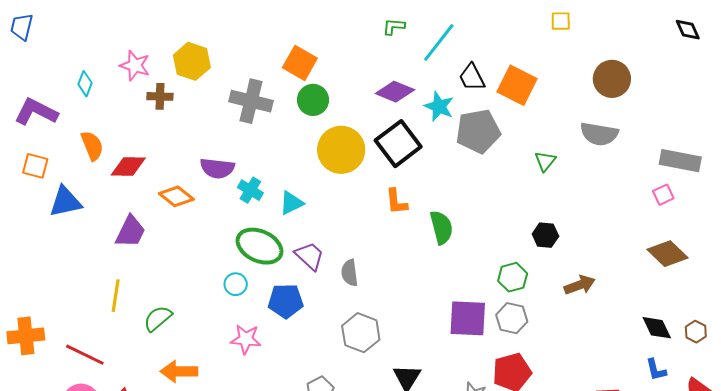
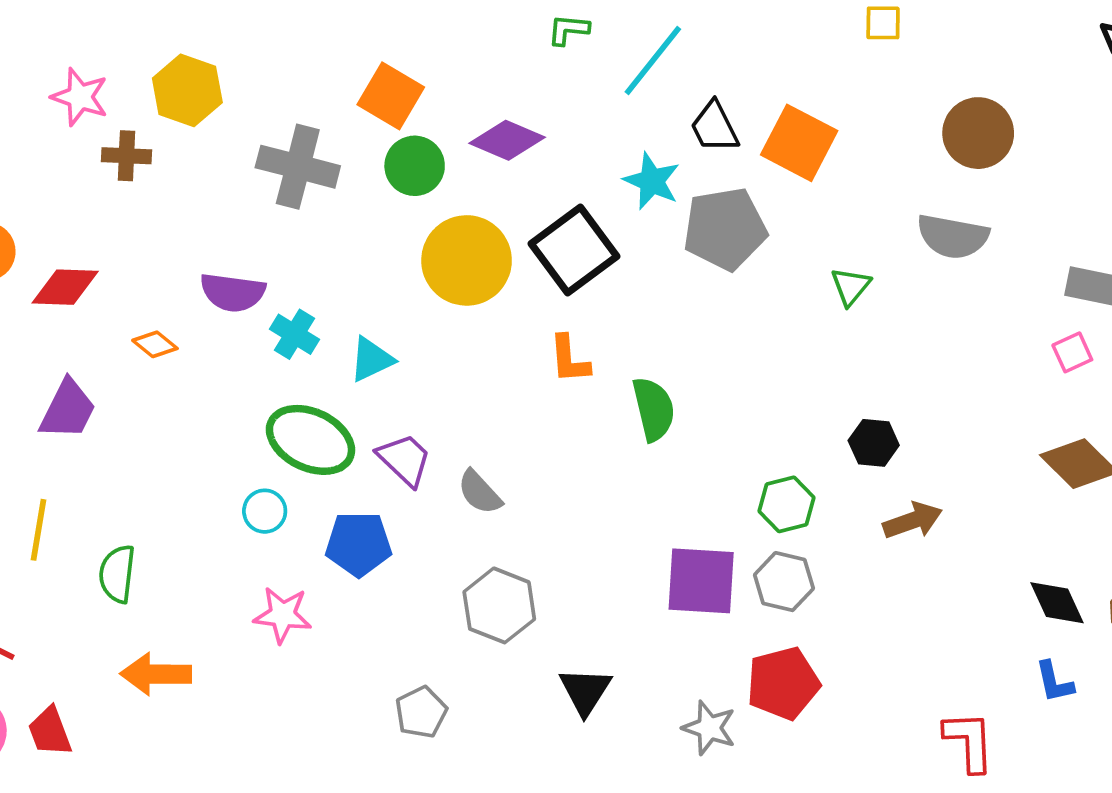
purple diamond: (395, 92) -> (507, 140), moved
orange diamond: (176, 196) -> (155, 344), size x0.7
black hexagon: (545, 235) -> (874, 443), moved
gray semicircle: (350, 273) -> (480, 492), turned -36
green semicircle: (158, 318) -> (117, 574), turned -44

